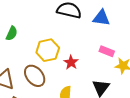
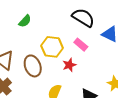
pink rectangle: (107, 51) -> (81, 45), moved

